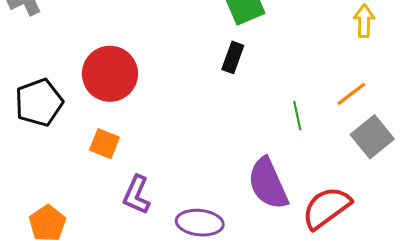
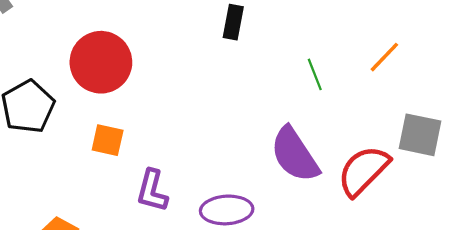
orange line: (351, 94) -> (384, 57), moved
gray square: (372, 137) -> (420, 135), moved, turned -30

